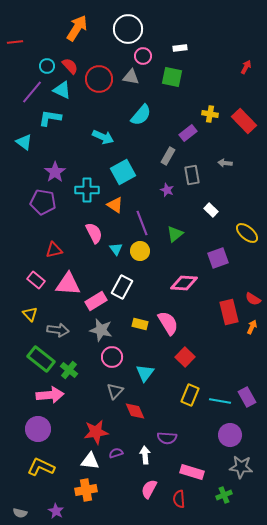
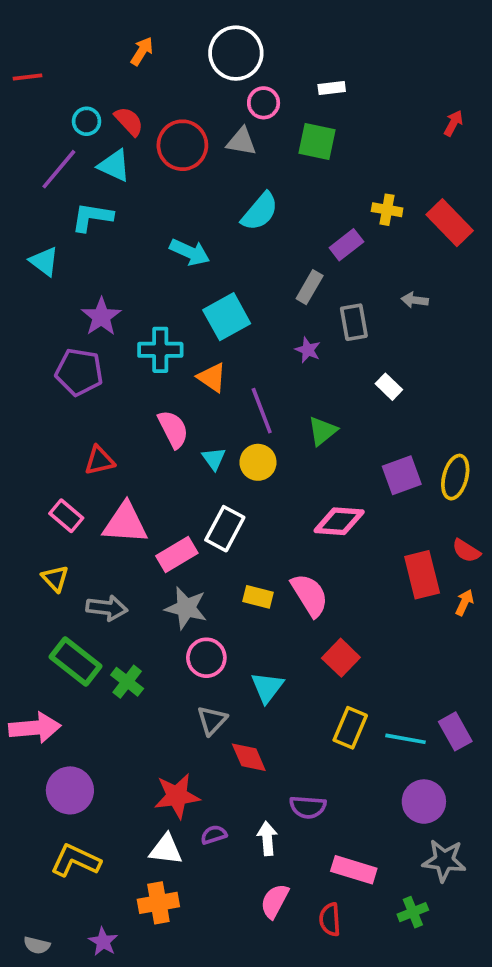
orange arrow: (77, 28) -> (142, 51), size x0.6
yellow ellipse: (247, 233) -> (455, 477), moved, turned 65
pink arrow: (50, 395) -> (35, 728), moved

